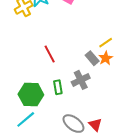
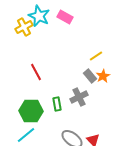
yellow line: (106, 43) -> (96, 56), moved
red line: (50, 54) -> (36, 72), moved

